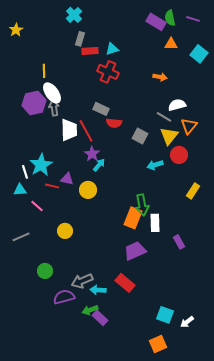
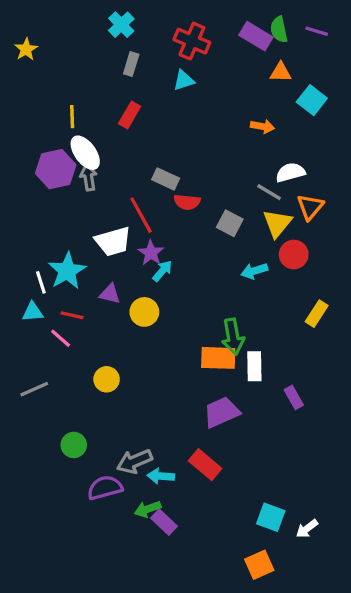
red rectangle: (90, 51) -> (130, 115), moved, turned -56
cyan square: (199, 54) -> (312, 100), moved
red cross: (108, 72) -> (192, 41), moved
white trapezoid: (69, 130) -> (113, 241), moved, turned 75
red line: (52, 186) -> (72, 315), moved
orange rectangle: (133, 218) -> (218, 358), turned 70

